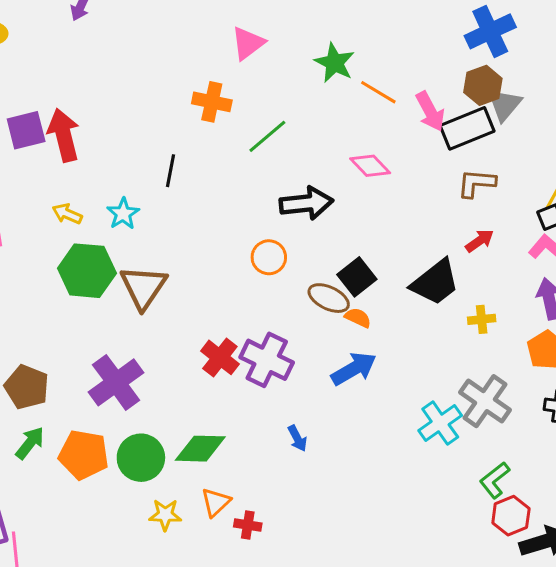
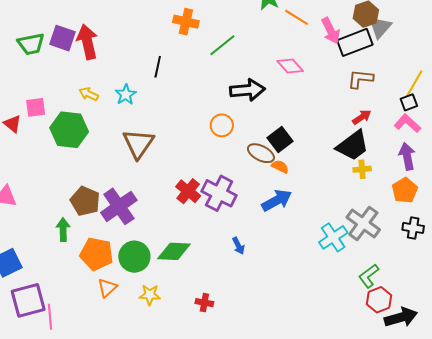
purple square: (26, 130) -> (62, 38), turned 32
green hexagon: (87, 271) -> (69, 130), moved
black trapezoid: (435, 282) -> (353, 146), moved
brown pentagon: (27, 387) -> (85, 201), moved
green arrow: (30, 443) -> (63, 230), moved, turned -40
orange triangle: (216, 502) -> (107, 288), moved

